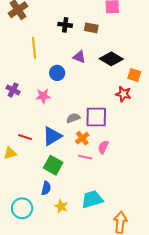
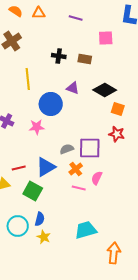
blue circle: (57, 73) -> (51, 104), size x1.5
orange square: (134, 75) -> (118, 109), moved
red star: (123, 94) -> (117, 134), moved
red line: (25, 137) -> (19, 168), turned -32
green square: (53, 165) -> (33, 191), moved
yellow star: (61, 206) -> (44, 237), moved
cyan circle: (22, 208) -> (18, 226), moved

